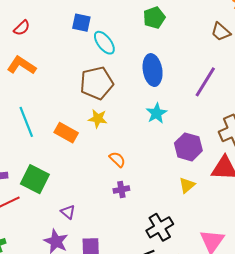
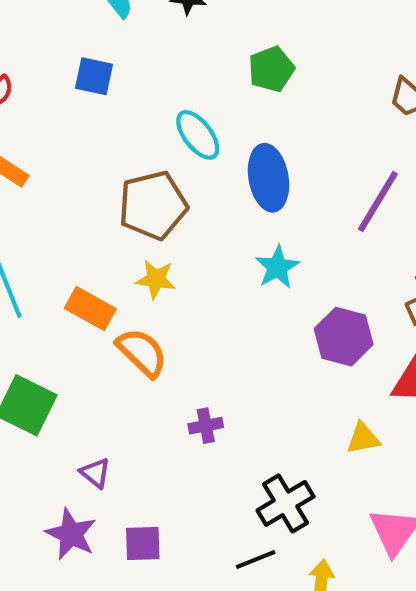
blue square: (81, 23) -> (94, 76), moved
cyan ellipse: (104, 43) -> (198, 135), moved
orange semicircle: (117, 159) -> (142, 352), moved, size x1.5
yellow triangle: (187, 185) -> (363, 438), moved, turned 30

